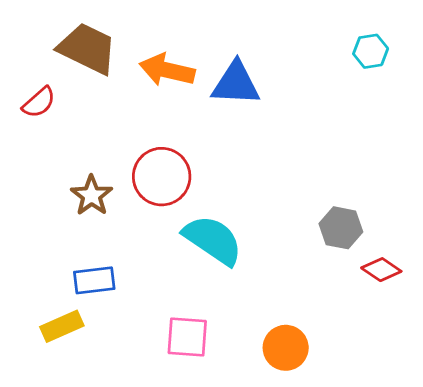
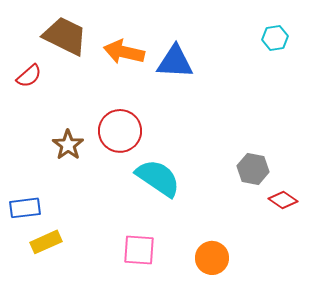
blue rectangle: (94, 280) -> (25, 208), moved

